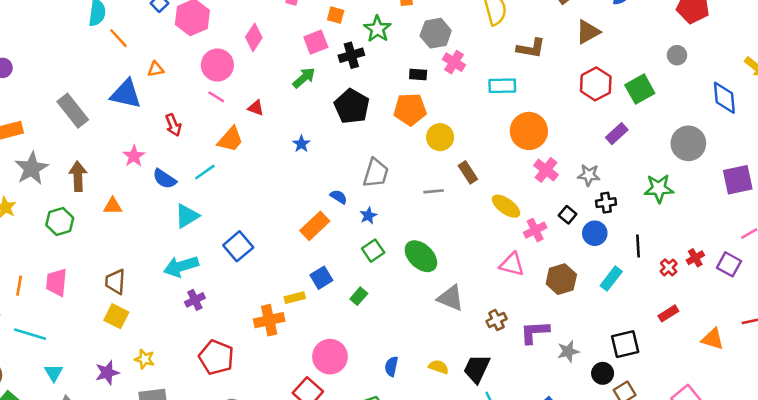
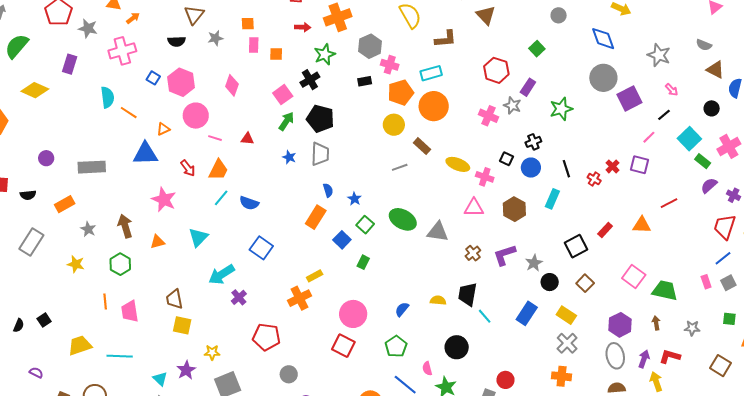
orange square: (336, 15) -> (276, 54), moved
green star: (377, 29) -> (325, 54), turned 30
brown triangle: (588, 32) -> (486, 15), turned -30
pink square: (316, 42) -> (283, 95), moved
pink circle: (217, 65) -> (196, 116), moved
green arrow: (304, 78) -> (286, 121), moved
red hexagon: (596, 84) -> (496, 70), moved
green square: (640, 89) -> (537, 49), size x0.7
orange pentagon: (410, 109) -> (401, 93), moved
gray rectangle: (73, 111) -> (92, 167), moved, turned -40
orange circle: (529, 131) -> (434, 106), moved
orange trapezoid: (230, 139) -> (218, 170), moved
gray circle: (688, 143) -> (603, 78), moved
pink star: (134, 156) -> (164, 200), size x1.4
gray star: (32, 168) -> (88, 229), size x0.6
pink cross: (546, 170) -> (488, 116), moved
gray trapezoid: (376, 173) -> (320, 154), moved
gray star: (589, 175) -> (512, 105), moved, turned 30
blue semicircle: (164, 179) -> (249, 203), moved
green star: (659, 188) -> (561, 109), moved
blue semicircle: (339, 197) -> (328, 190), turned 56
cyan triangle: (187, 216) -> (198, 237), moved
pink cross: (535, 230) -> (485, 177), turned -30
blue square: (321, 278) -> (342, 240), moved
orange line: (19, 286) -> (105, 302), moved
gray triangle: (451, 298) -> (438, 232), moved
red rectangle: (668, 313) -> (605, 230), moved
blue semicircle: (391, 366) -> (402, 309), turned 42
cyan triangle: (54, 373) -> (160, 379), moved
black circle: (603, 373) -> (550, 282), moved

